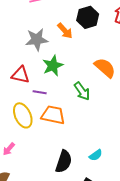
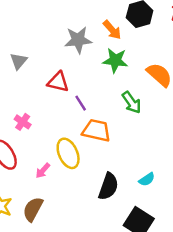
green star: (53, 66) -> (115, 60), moved, turned 30
purple line: (40, 92) -> (81, 103), turned 48
yellow ellipse: (23, 115) -> (68, 153), moved

